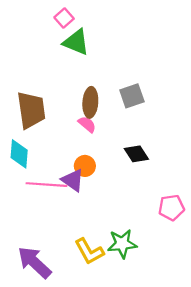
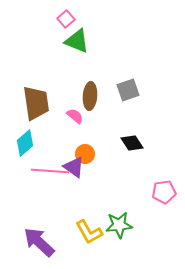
pink semicircle: (87, 124) -> (75, 116), moved
cyan diamond: (19, 154) -> (25, 143), turned 44

